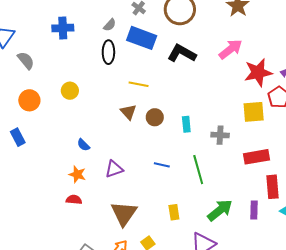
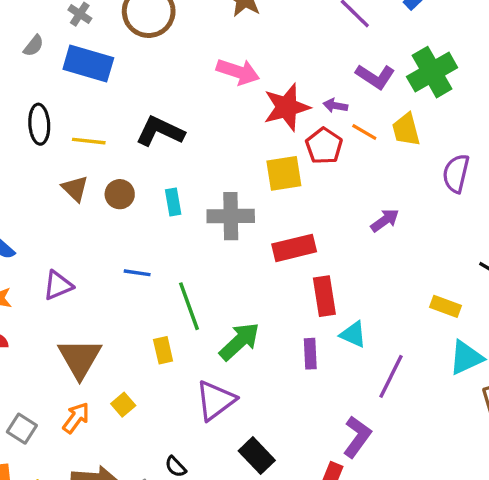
pink arrow: (231, 49) -> (238, 72), turned 60
black ellipse: (108, 52) -> (39, 124), moved
black L-shape: (182, 53) -> (160, 131), moved
gray cross: (220, 135) -> (231, 216), size x1.5
green line: (198, 170) -> (189, 306), moved
purple rectangle: (254, 210) -> (310, 354), moved

